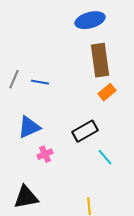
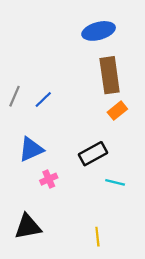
blue line: (40, 82) -> (43, 99), turned -54
cyan line: (105, 157) -> (115, 182), turned -36

